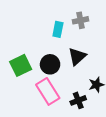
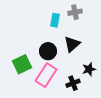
green square: (21, 65) -> (22, 64), moved
pink rectangle: (48, 91) -> (46, 75), turned 65

